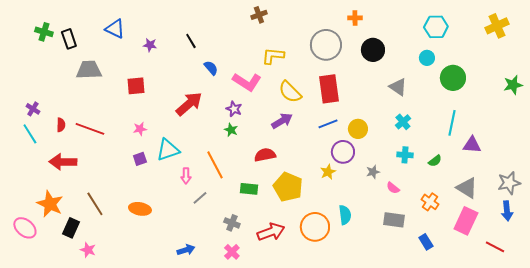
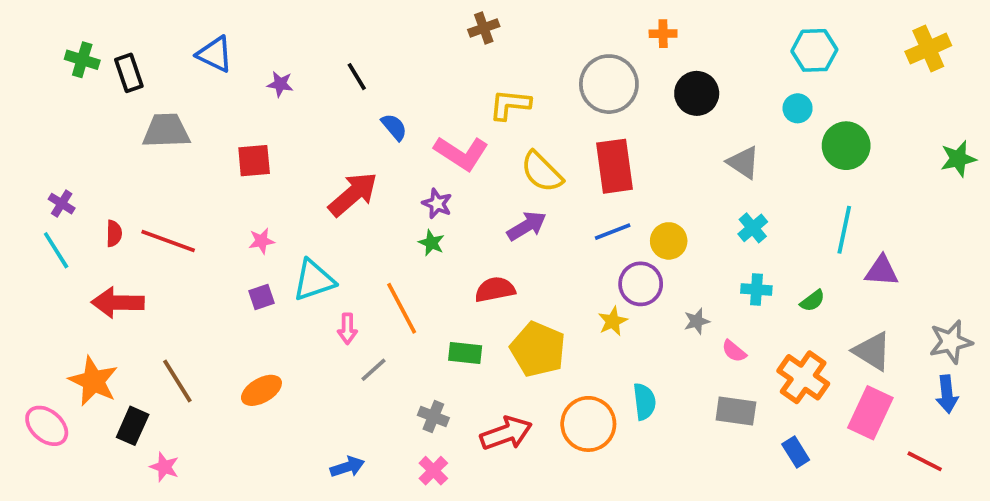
orange cross: (430, 202) -> (803, 377), size x1.5
orange ellipse: (140, 209) -> (261, 390), turned -40

